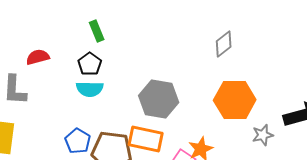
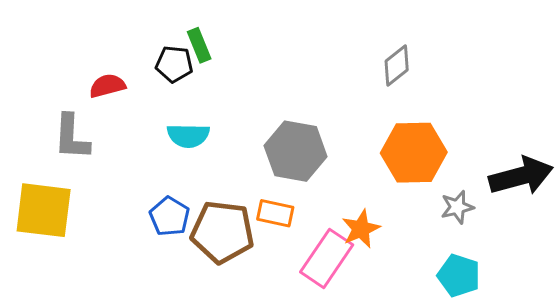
black pentagon: (90, 64) -> (174, 64), moved, turned -30
orange rectangle: (146, 139) -> (275, 213), size x0.7

